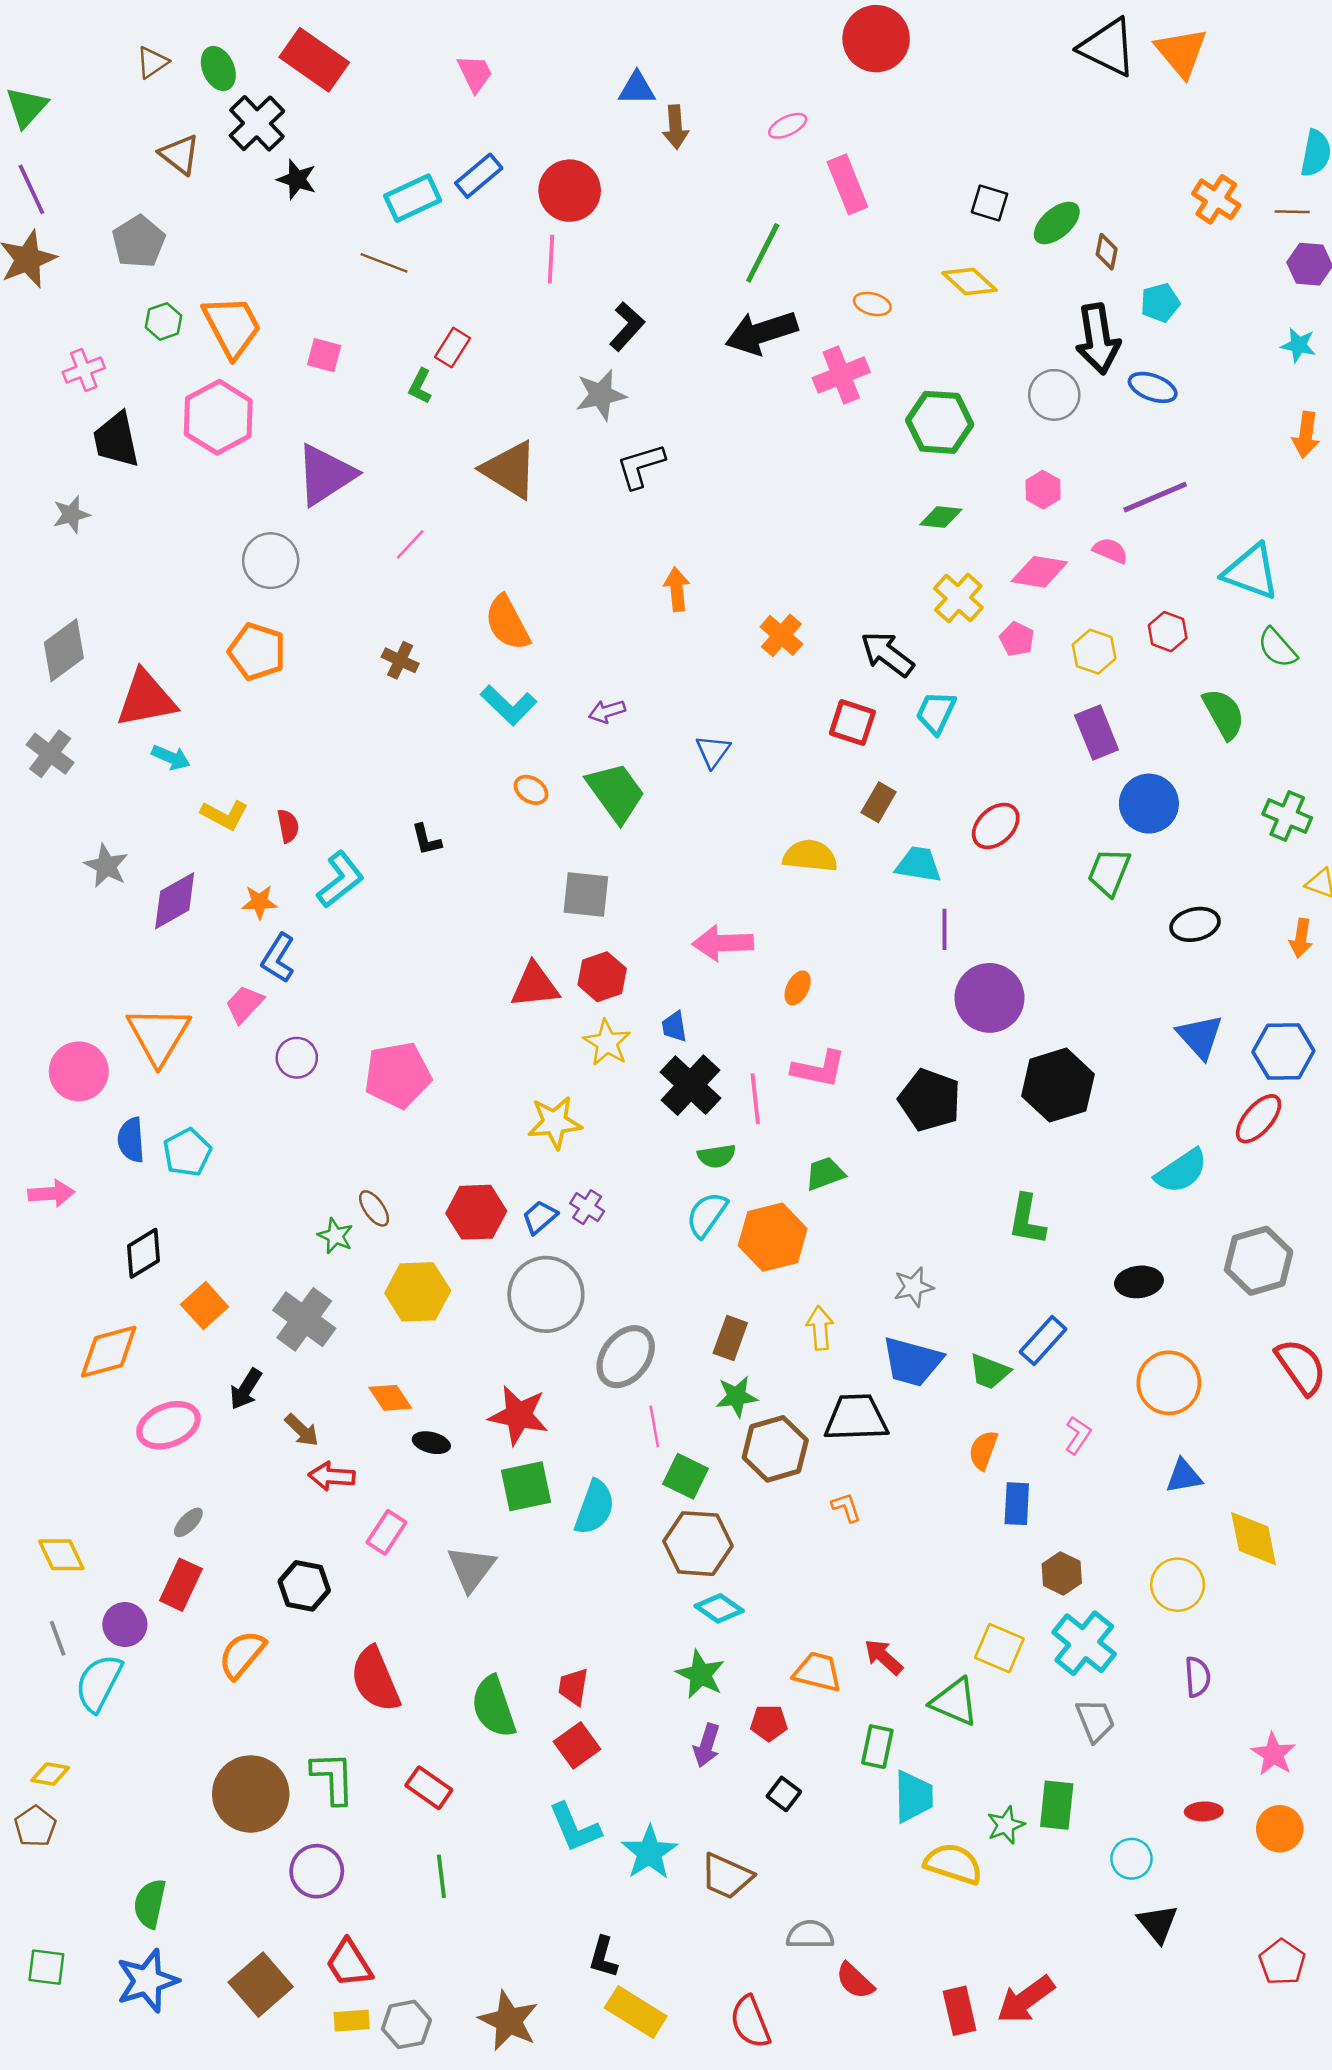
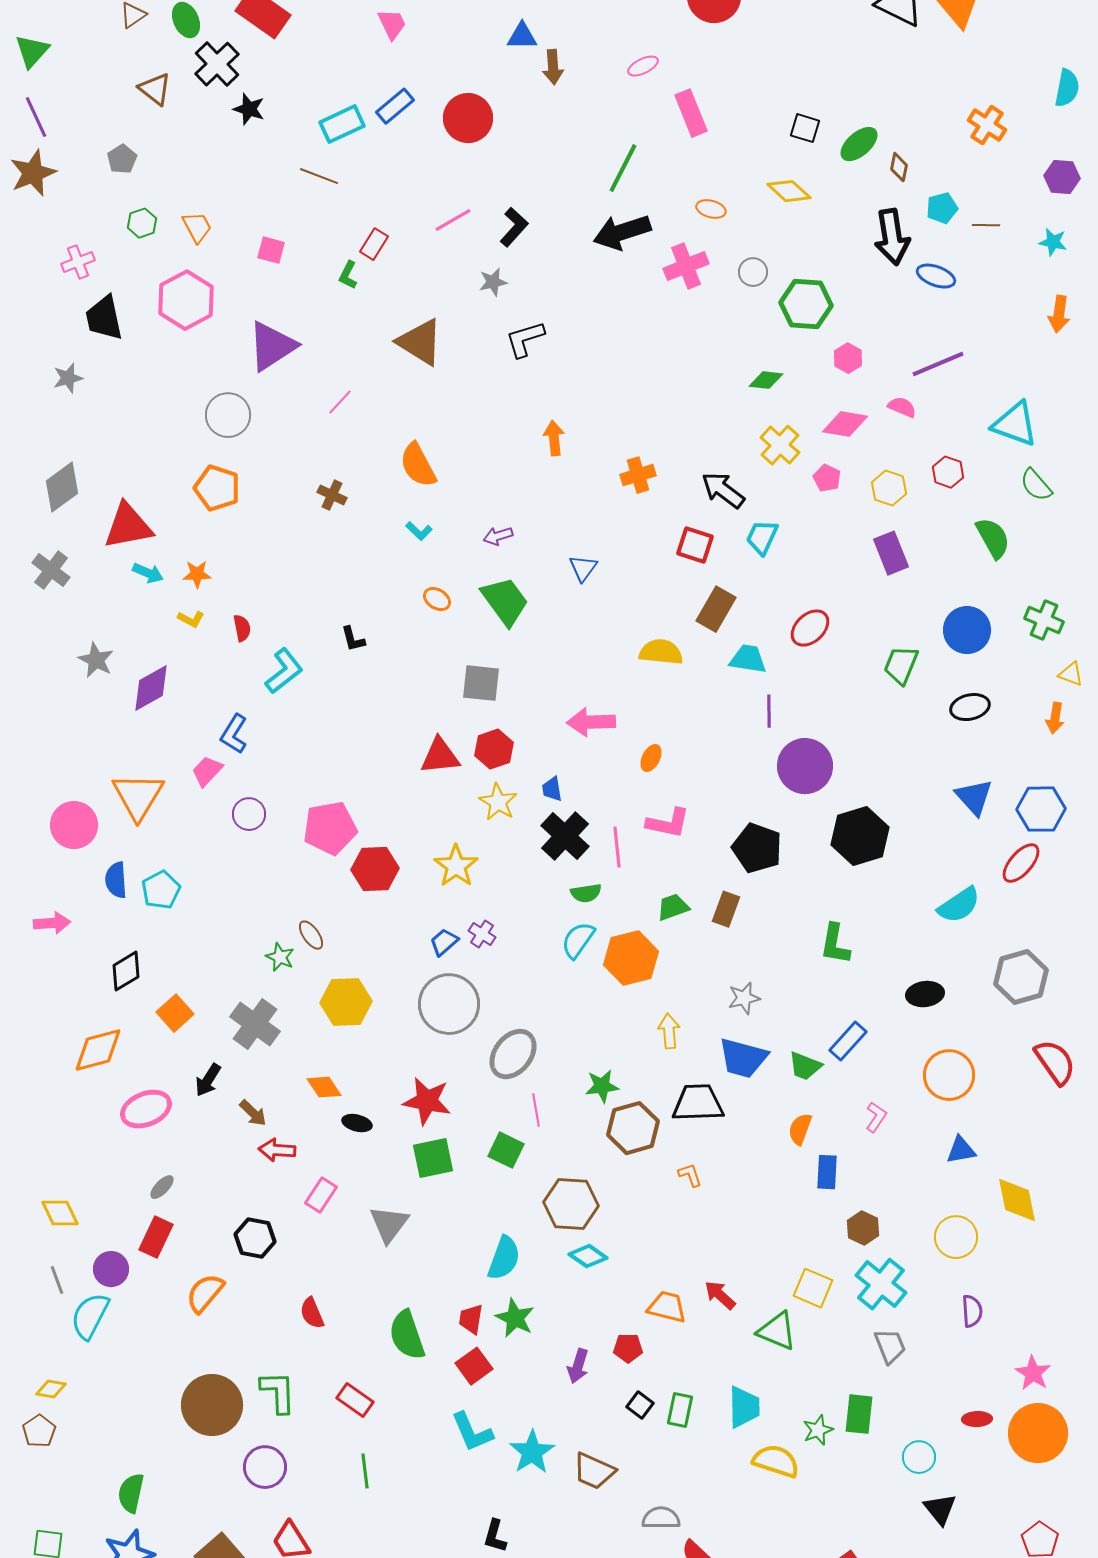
brown line: (1292, 212) -> (986, 225), moved
gray pentagon: (139, 242) -> (122, 159), size x0.7
pink line: (551, 259) -> (453, 220), moved, turned 57
orange trapezoid: (232, 326) -> (197, 227), size x0.6
gray star: (601, 395) -> (493, 282), size x0.7
gray circle: (1054, 395) -> (753, 272), moved, size x0.7
green hexagon: (940, 422) -> (806, 304), moved
orange cross: (781, 635) -> (638, 475), turned 32
cyan L-shape: (509, 705) -> (419, 531), size x0.6
brown rectangle: (879, 802) -> (716, 609), size x1.4
blue circle: (1149, 804) -> (967, 630), moved
yellow L-shape: (225, 815) -> (191, 619), size x0.7
orange star: (259, 902) -> (197, 574), moved
yellow star: (555, 1122) -> (456, 866), turned -30
red hexagon: (476, 1212) -> (375, 869), moved
brown rectangle: (730, 1338) -> (726, 909), moved
green square: (685, 1476) -> (506, 1150), moved
cyan semicircle: (595, 1507) -> (504, 1258), moved
green star: (700, 1674) -> (515, 1318), moved
red semicircle: (375, 1679) -> (312, 1313), size x0.6
green rectangle: (877, 1747) -> (680, 1410), moved
orange circle: (1280, 1829) -> (1038, 1433), size x1.6

